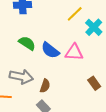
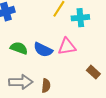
cyan cross: (94, 27) -> (80, 18), turned -36

